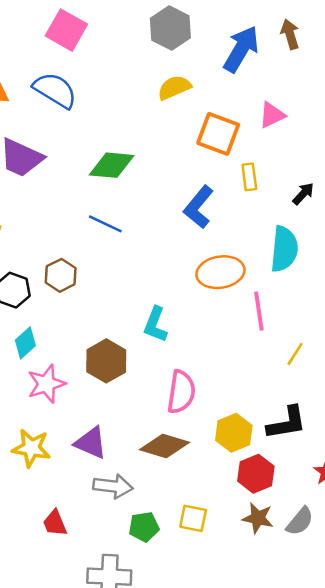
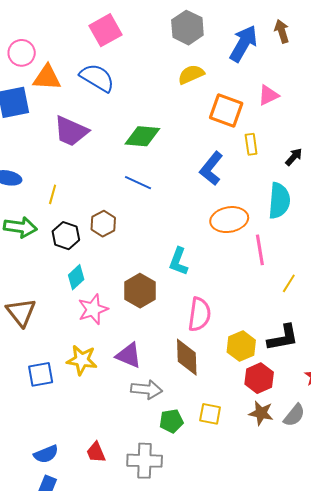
pink square: (66, 30) -> (105, 30), turned 32
brown diamond: (165, 446) -> (187, 357), turned 72
red trapezoid: (55, 523) -> (96, 452), moved

